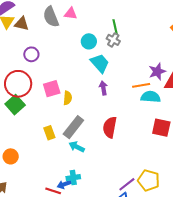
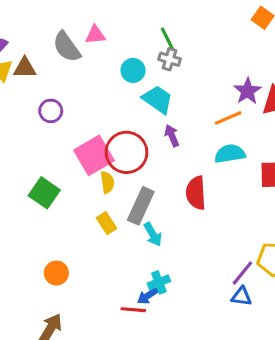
red circle: (18, 84) -> (126, 152), moved
pink square: (52, 89) -> (94, 155), size x1.4
cyan semicircle: (151, 97) -> (230, 154), moved
yellow semicircle: (68, 98) -> (107, 182), moved
cyan arrow: (77, 147) -> (153, 234), turned -133

